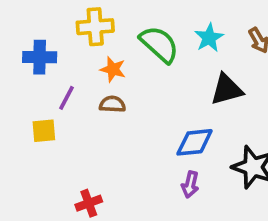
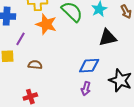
orange star: (113, 69) -> (46, 24), size x1.5
brown semicircle: (112, 104) -> (35, 65), moved

